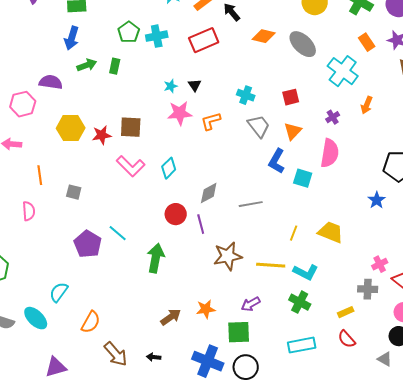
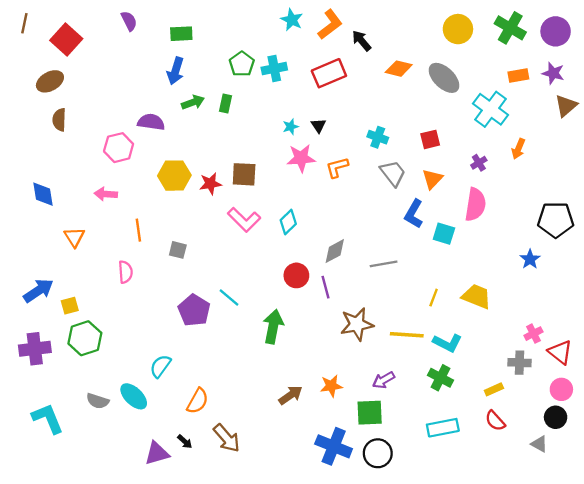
orange rectangle: (367, 42) -> (518, 76), turned -66
black arrow: (154, 357) -> (185, 442), moved, turned -144

